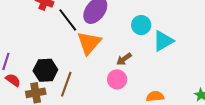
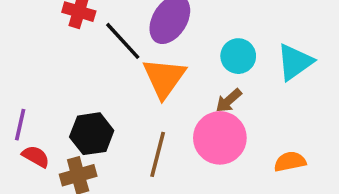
cyan circle: (141, 25) -> (238, 56), moved
pink circle: (117, 79) -> (220, 138), size x1.5
brown line: (66, 84) -> (158, 154), moved

